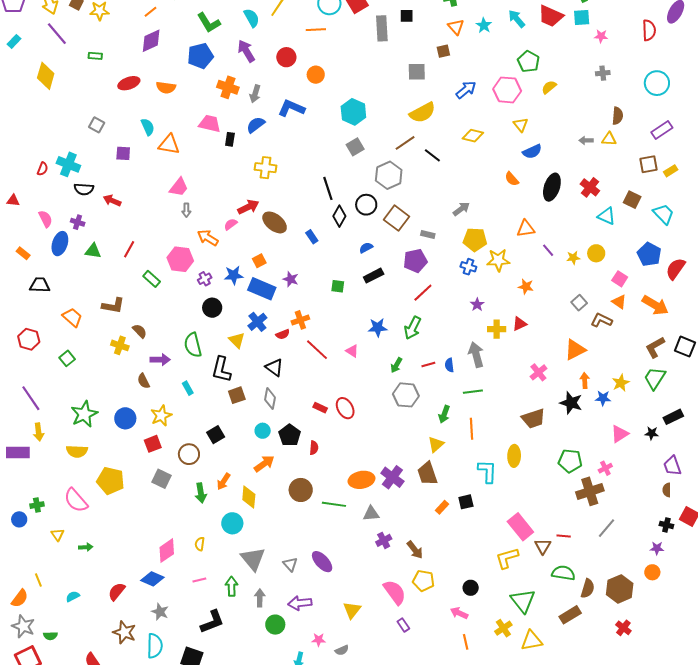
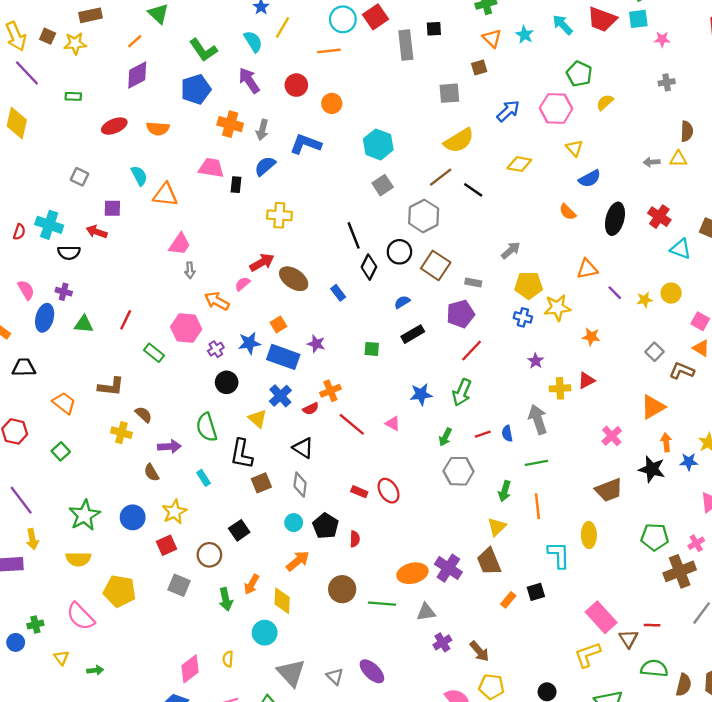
red arrow: (112, 201) -> (97, 232), moved

